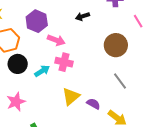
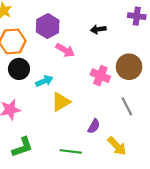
pink cross: (64, 62) -> (100, 76), moved
yellow triangle: (71, 96) -> (61, 102), moved
purple semicircle: (93, 104) -> (94, 126), turned 80

